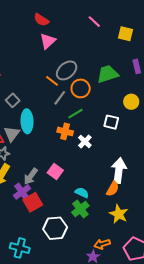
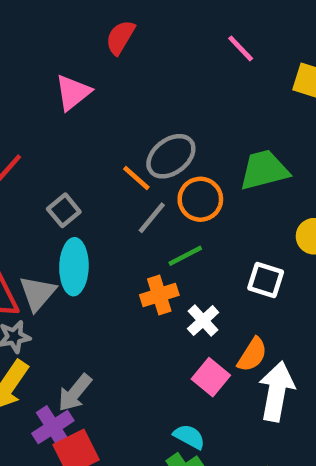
red semicircle: (41, 20) -> (120, 37), turned 84
pink triangle: (48, 41) -> (73, 92), moved
gray square: (13, 100) -> (64, 210), moved
orange cross: (65, 131) -> (159, 295), turned -35
pink square: (55, 171) -> (211, 377), moved
orange semicircle: (113, 189) -> (252, 355), moved

